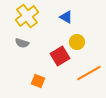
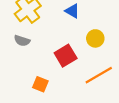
yellow circle: (77, 42) -> (95, 38), moved

